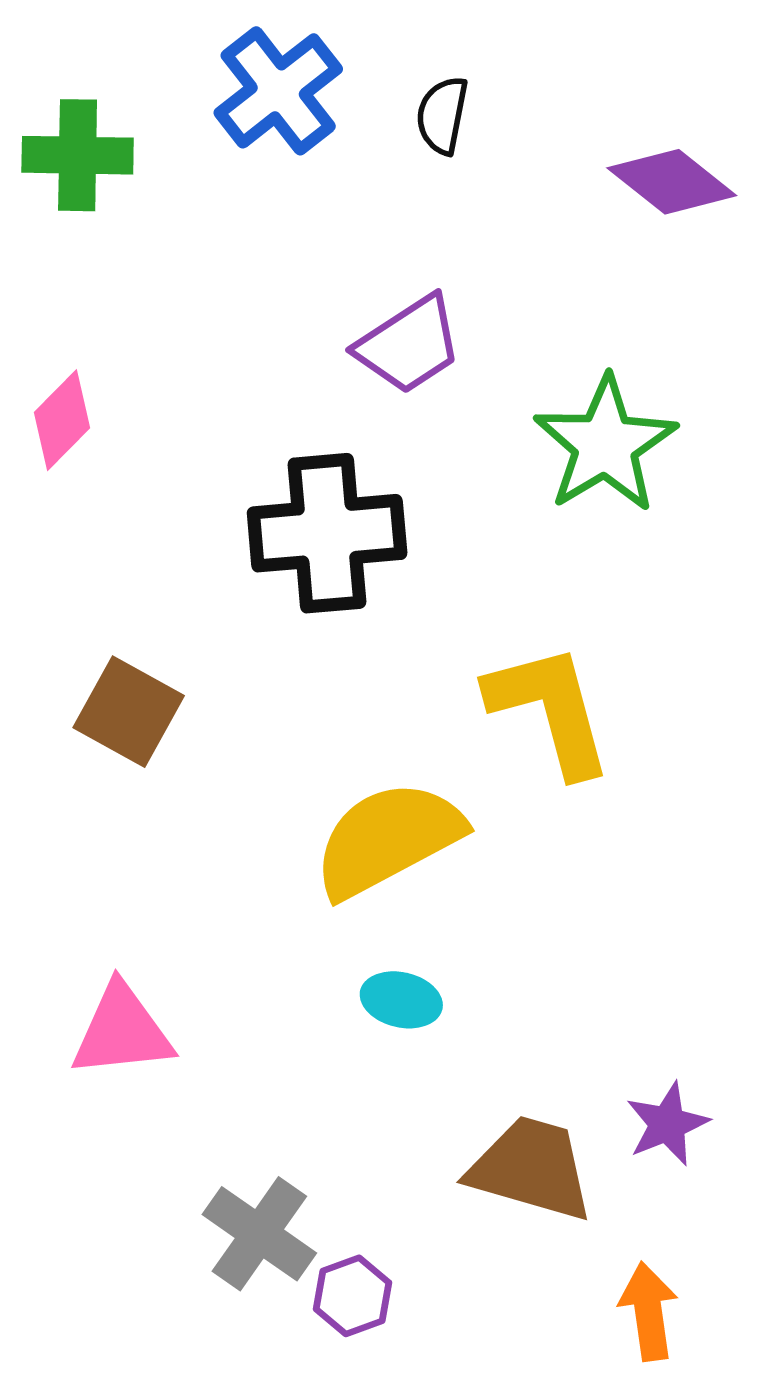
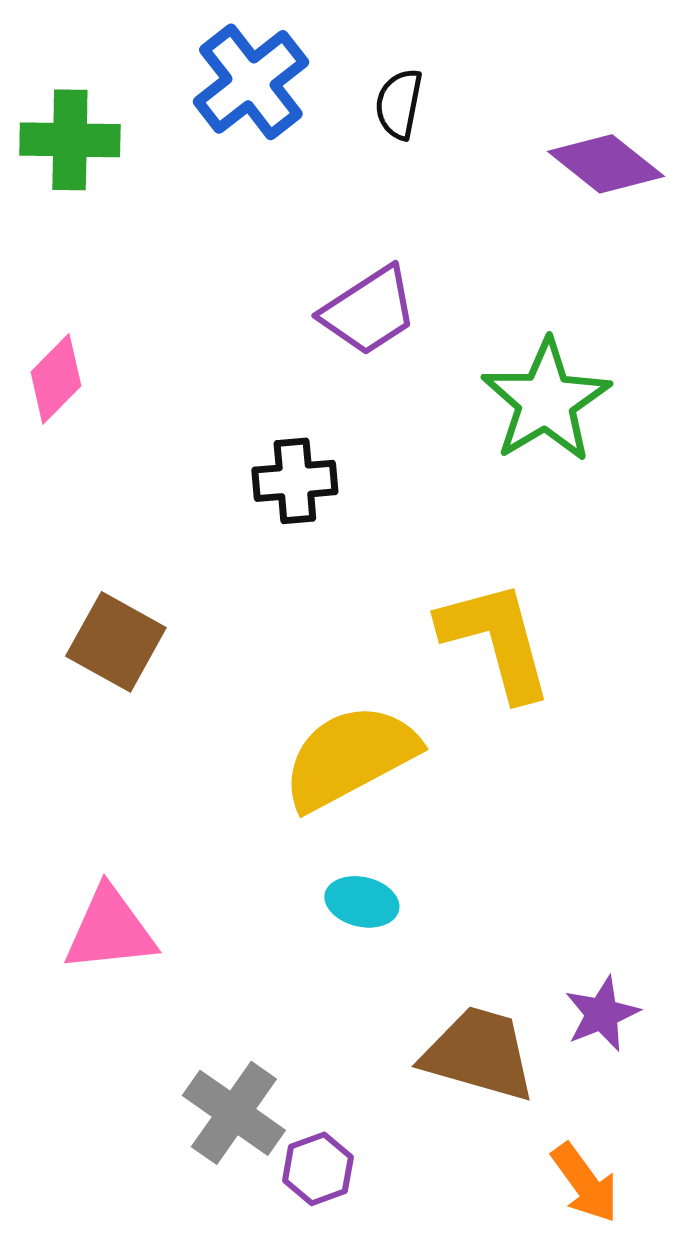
black cross: (327, 533) -> (295, 481), size x0.6
orange arrow: (648, 1311) -> (585, 1183), turned 152

